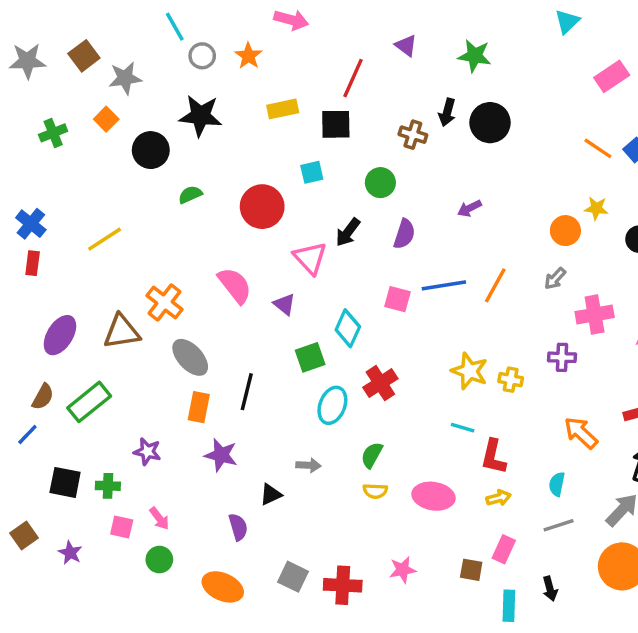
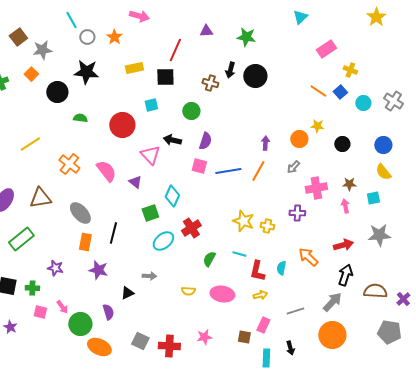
purple triangle: (406, 46) -> (206, 31), turned -40
green semicircle: (190, 195) -> (80, 118), turned 32
purple arrow: (469, 208) -> (265, 143), moved, turned 120
black arrow: (348, 232) -> (172, 140), turned 66
pink square: (398, 299) -> (199, 166), moved
orange cross: (164, 303) -> (69, 164), moved
cyan ellipse: (332, 405) -> (163, 241), turned 30
green semicircle: (372, 455) -> (209, 259), moved
cyan semicircle: (557, 484) -> (281, 268), moved
green circle: (159, 560) -> (80, 324), moved, size x1.5

